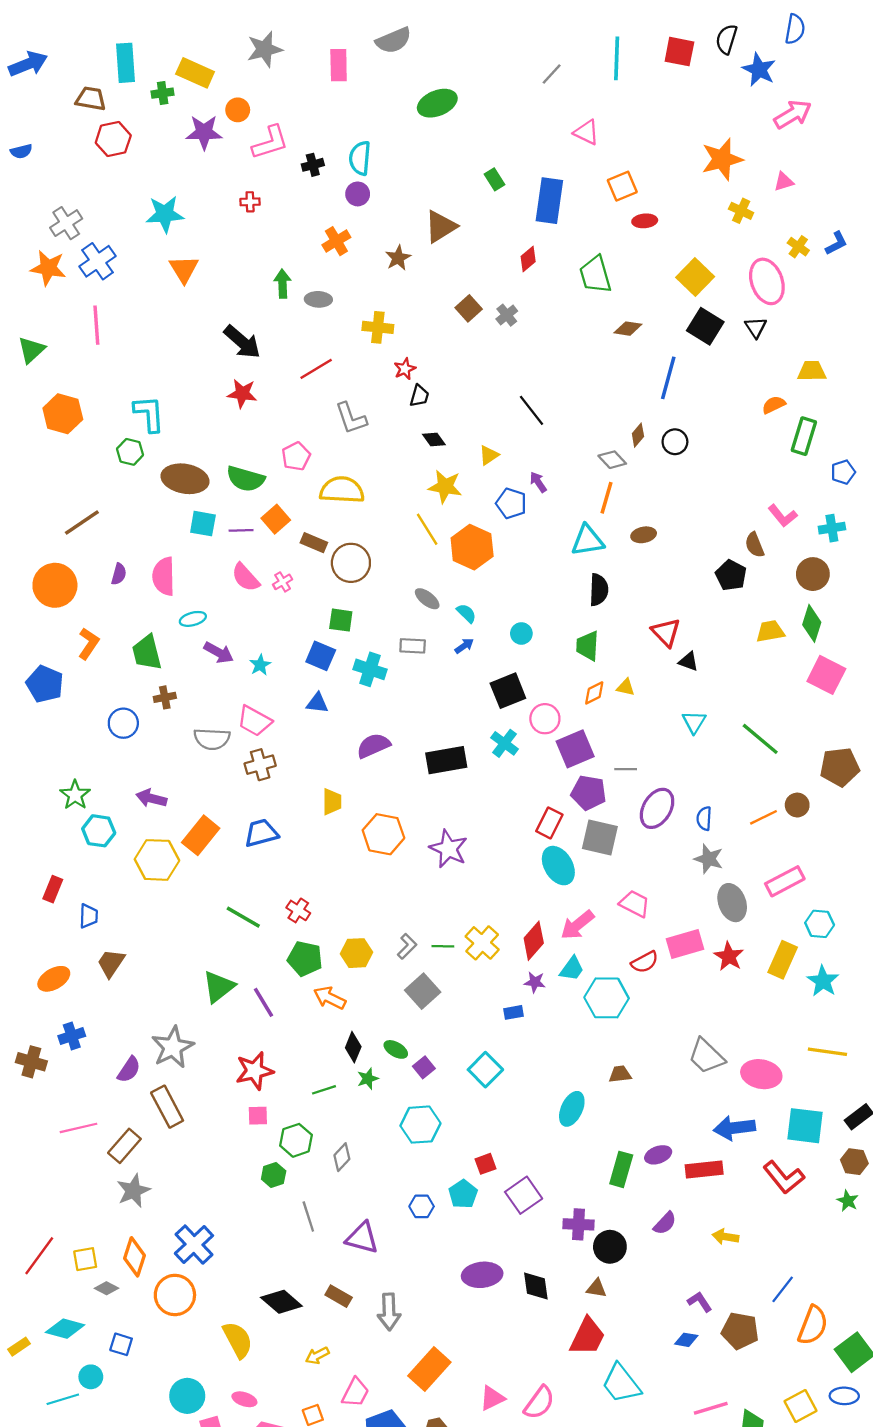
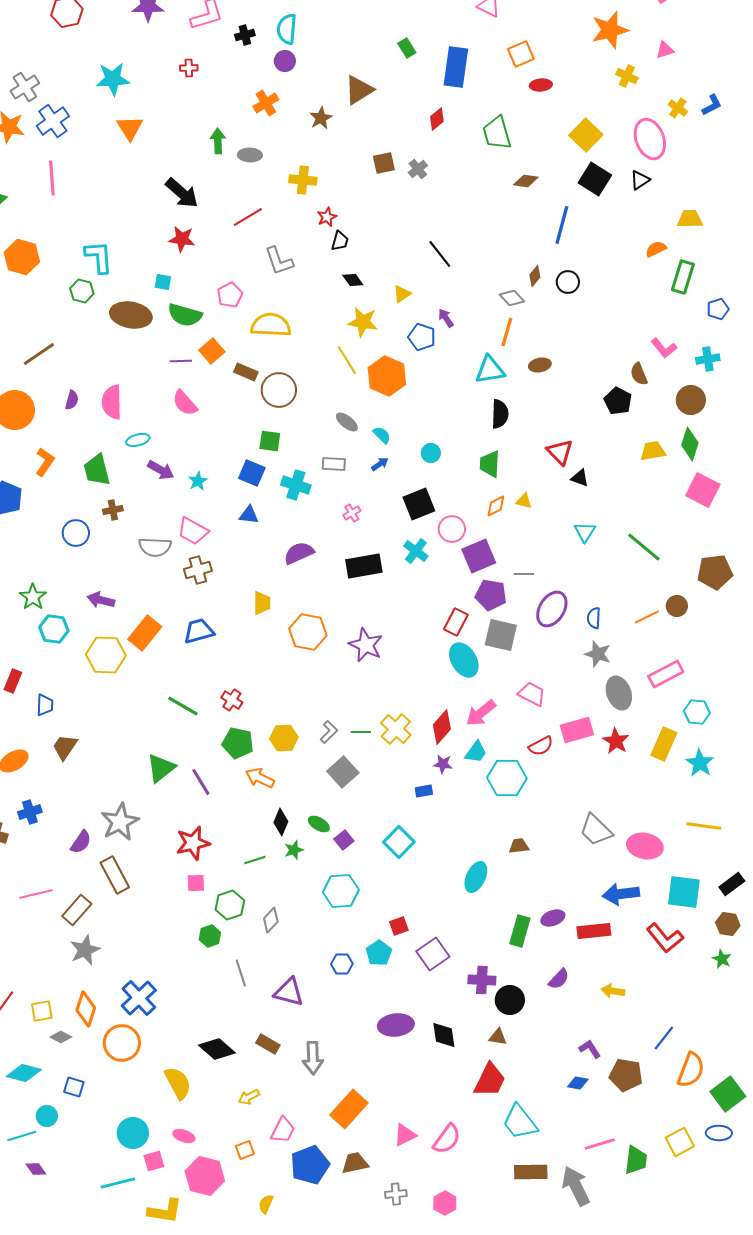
brown square: (469, 308) -> (384, 163), turned 30
black triangle: (756, 327) -> (640, 180), turned 30
cyan square: (203, 524) -> (163, 282), moved, size x0.7
pink cross: (283, 582) -> (352, 513), moved

